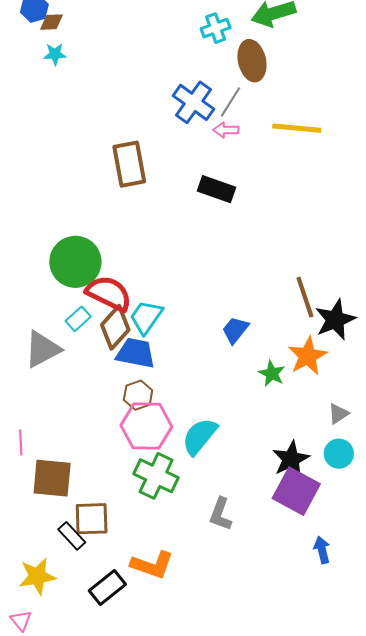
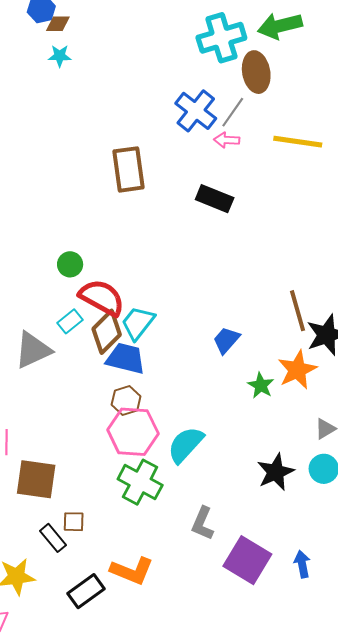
cyan cross: (216, 28) -> (221, 38), size x1.6
green circle: (75, 262) -> (70, 264), size x0.5
purple square: (296, 491) -> (247, 560), moved
brown square: (92, 519) -> (74, 522), size x0.6

